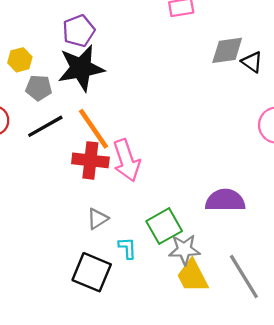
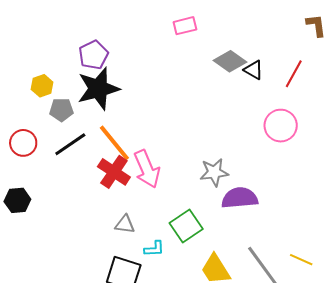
gray diamond: (227, 50) -> (230, 61), turned 48
red cross: (90, 160) -> (114, 172), turned 32
gray triangle: (98, 219) -> (125, 224), turned 45
cyan L-shape: (127, 248) -> (154, 249), turned 95
gray star: (184, 250) -> (214, 172), moved

